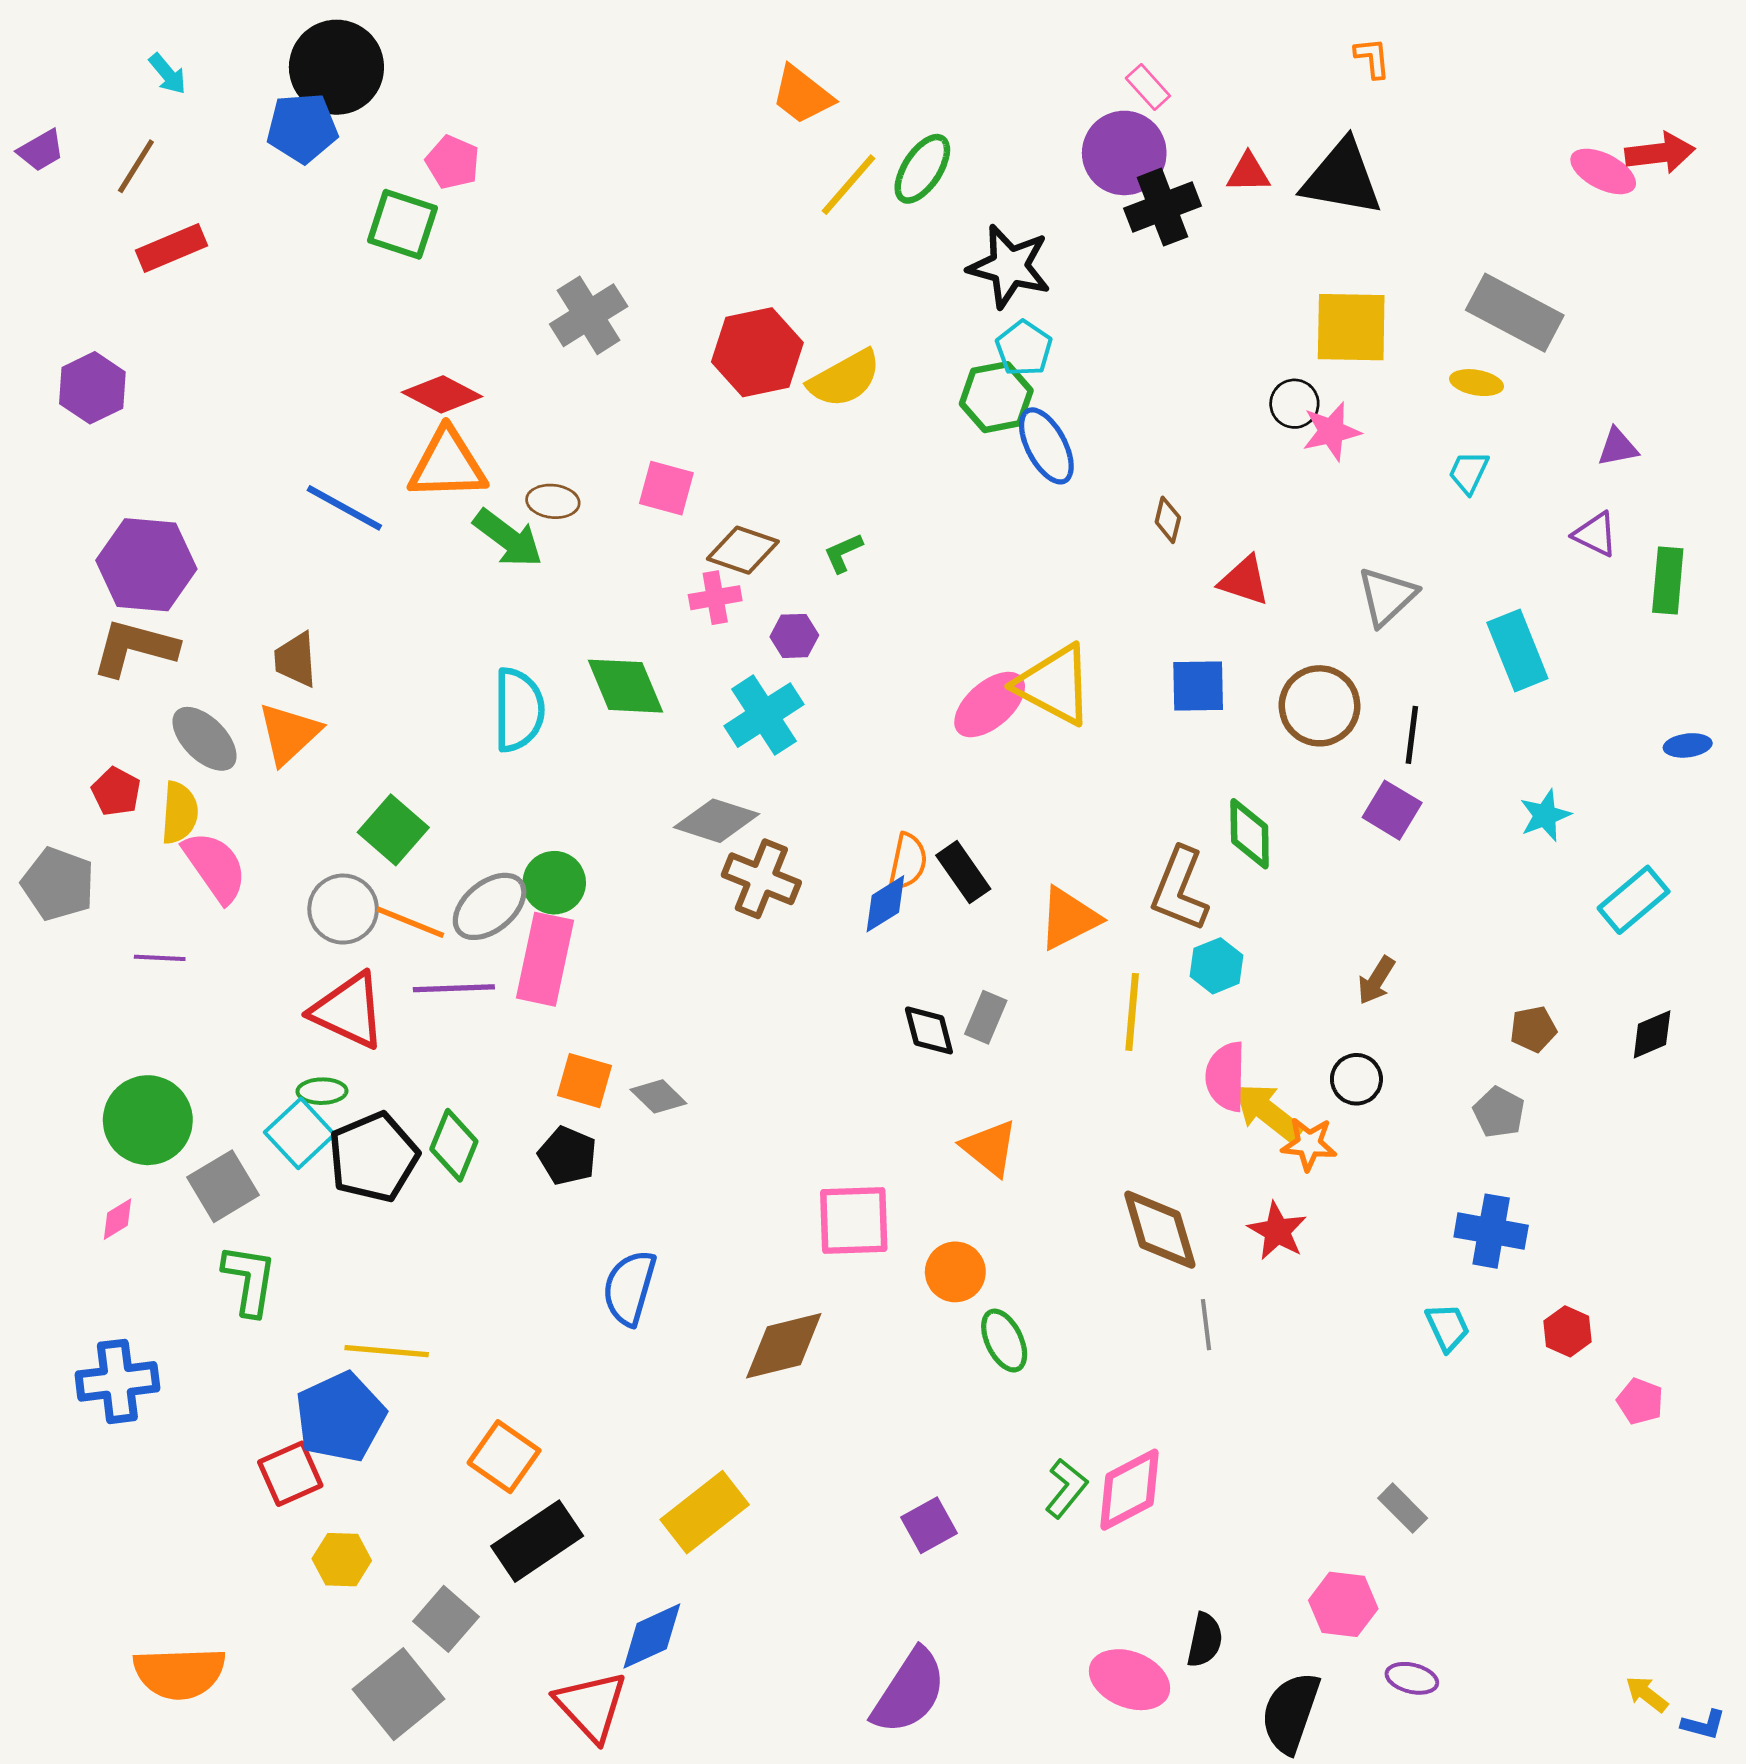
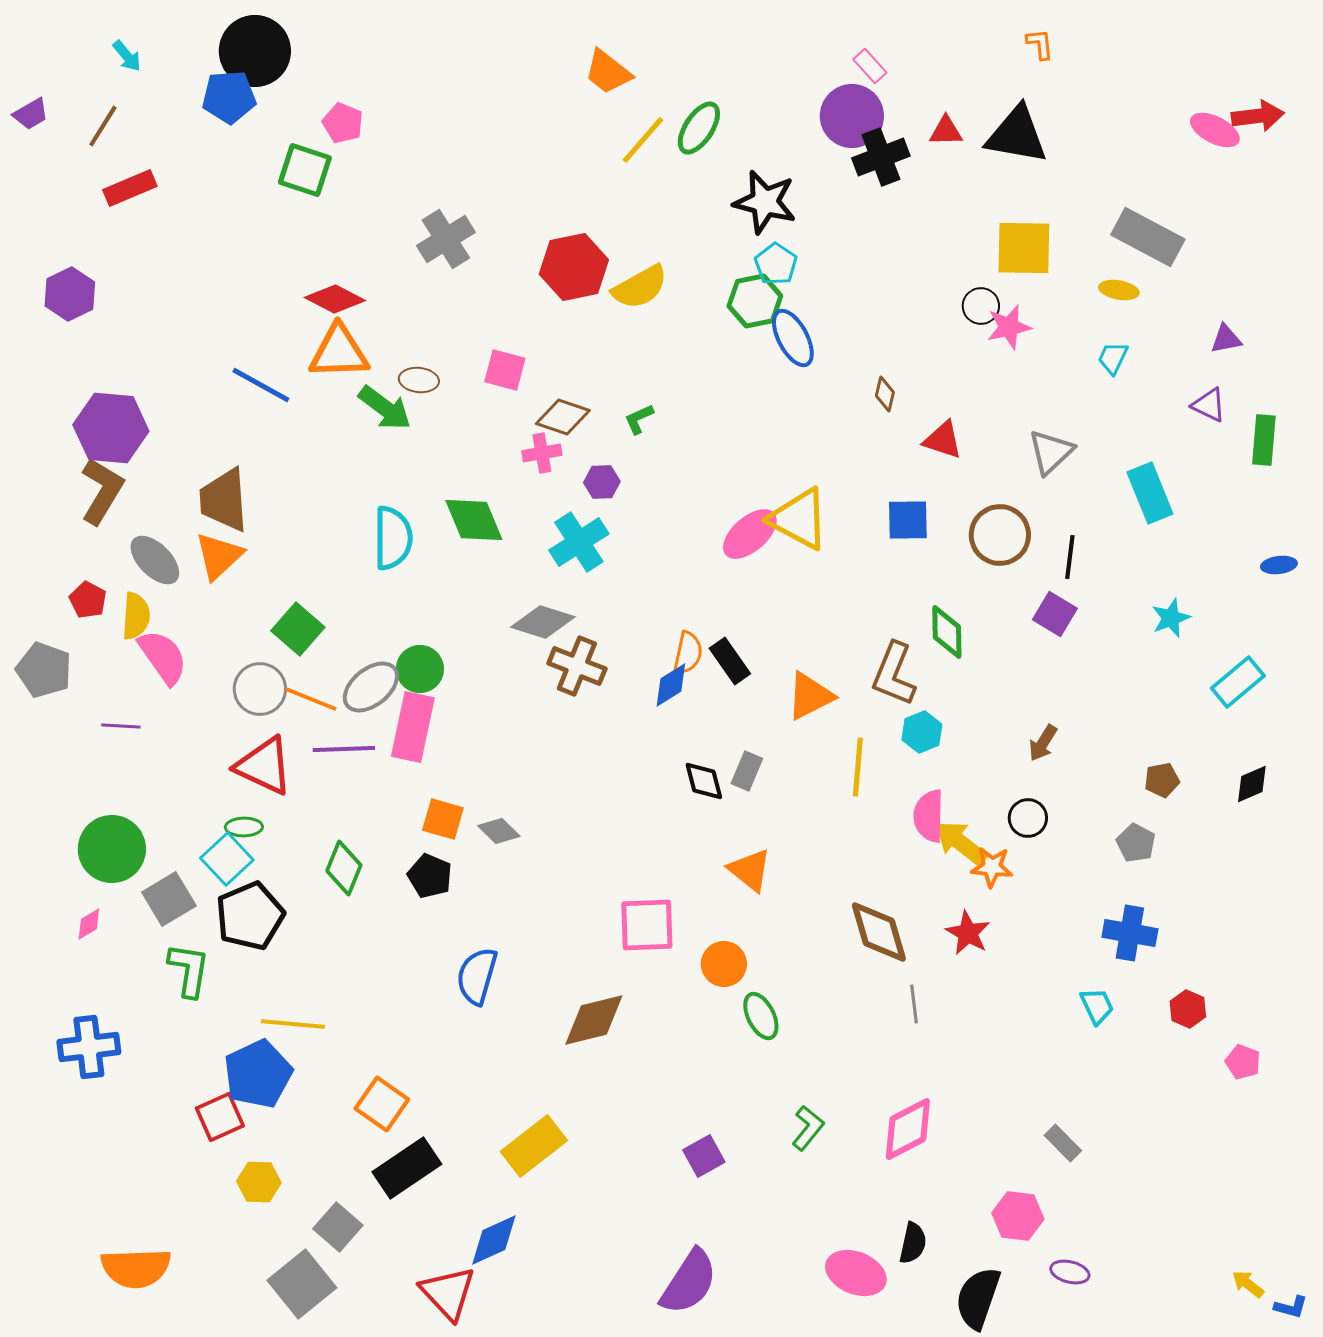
brown L-shape: (135, 648) -> (102, 491), turned 106
brown trapezoid: (296, 660) -> (224, 500), size x1.5
black pentagon: (373, 1157) -> (250, 916), moved
pink diamond: (1129, 1490) -> (908, 1129), moved

